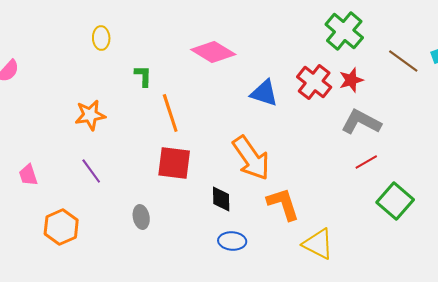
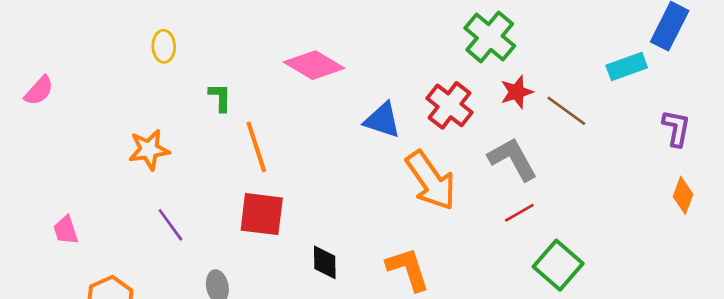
brown line: (403, 61) -> (566, 111), moved
red star: (351, 80) -> (517, 92), moved
gray L-shape: (361, 122) -> (513, 159), turned 33
orange arrow: (251, 158) -> (431, 181), moved
purple line: (91, 171) -> (170, 225), moved

